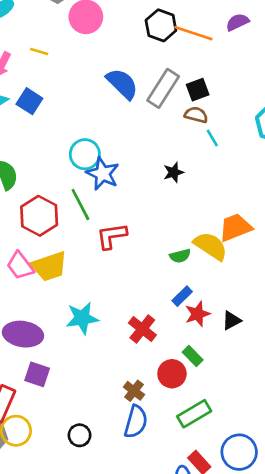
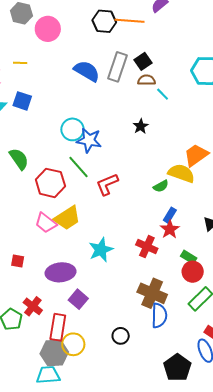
red star: (197, 314) -> (170, 229), moved
purple square: (37, 374) -> (78, 299), turned 36
red circle: (172, 374) -> (193, 272), moved
brown cross: (134, 391) -> (152, 293), size x1.8

